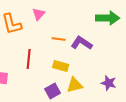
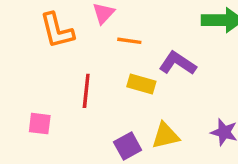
orange line: (59, 39) -> (129, 41), moved
yellow rectangle: (61, 66) -> (141, 84), moved

